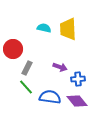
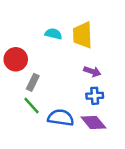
purple arrow: (60, 67) -> (92, 71), moved

